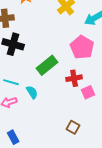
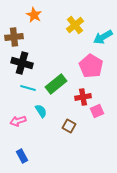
cyan line: (11, 82) -> (28, 88), moved
brown square: (73, 127) -> (69, 126), moved

